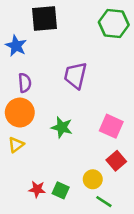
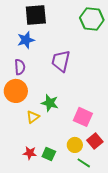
blue star: (16, 46) -> (26, 40), moved, turned 30
pink square: (111, 126) -> (83, 117), moved
yellow triangle: (16, 145) -> (33, 117), moved
red square: (116, 161) -> (95, 141), moved

